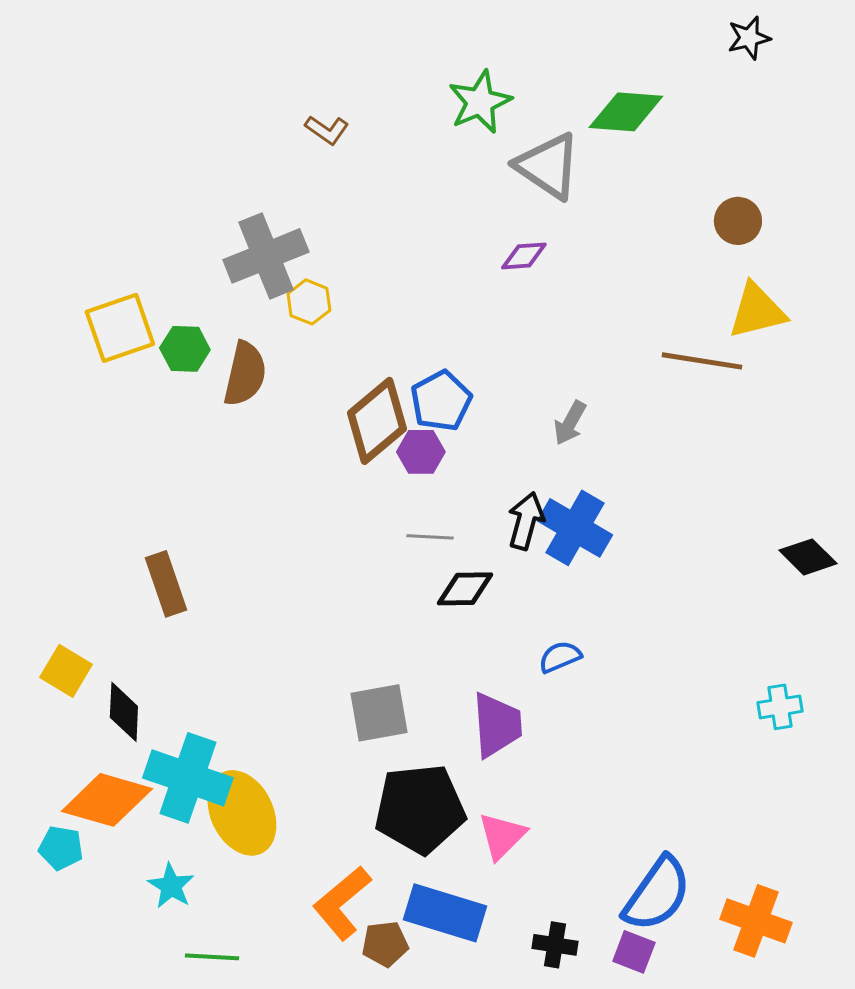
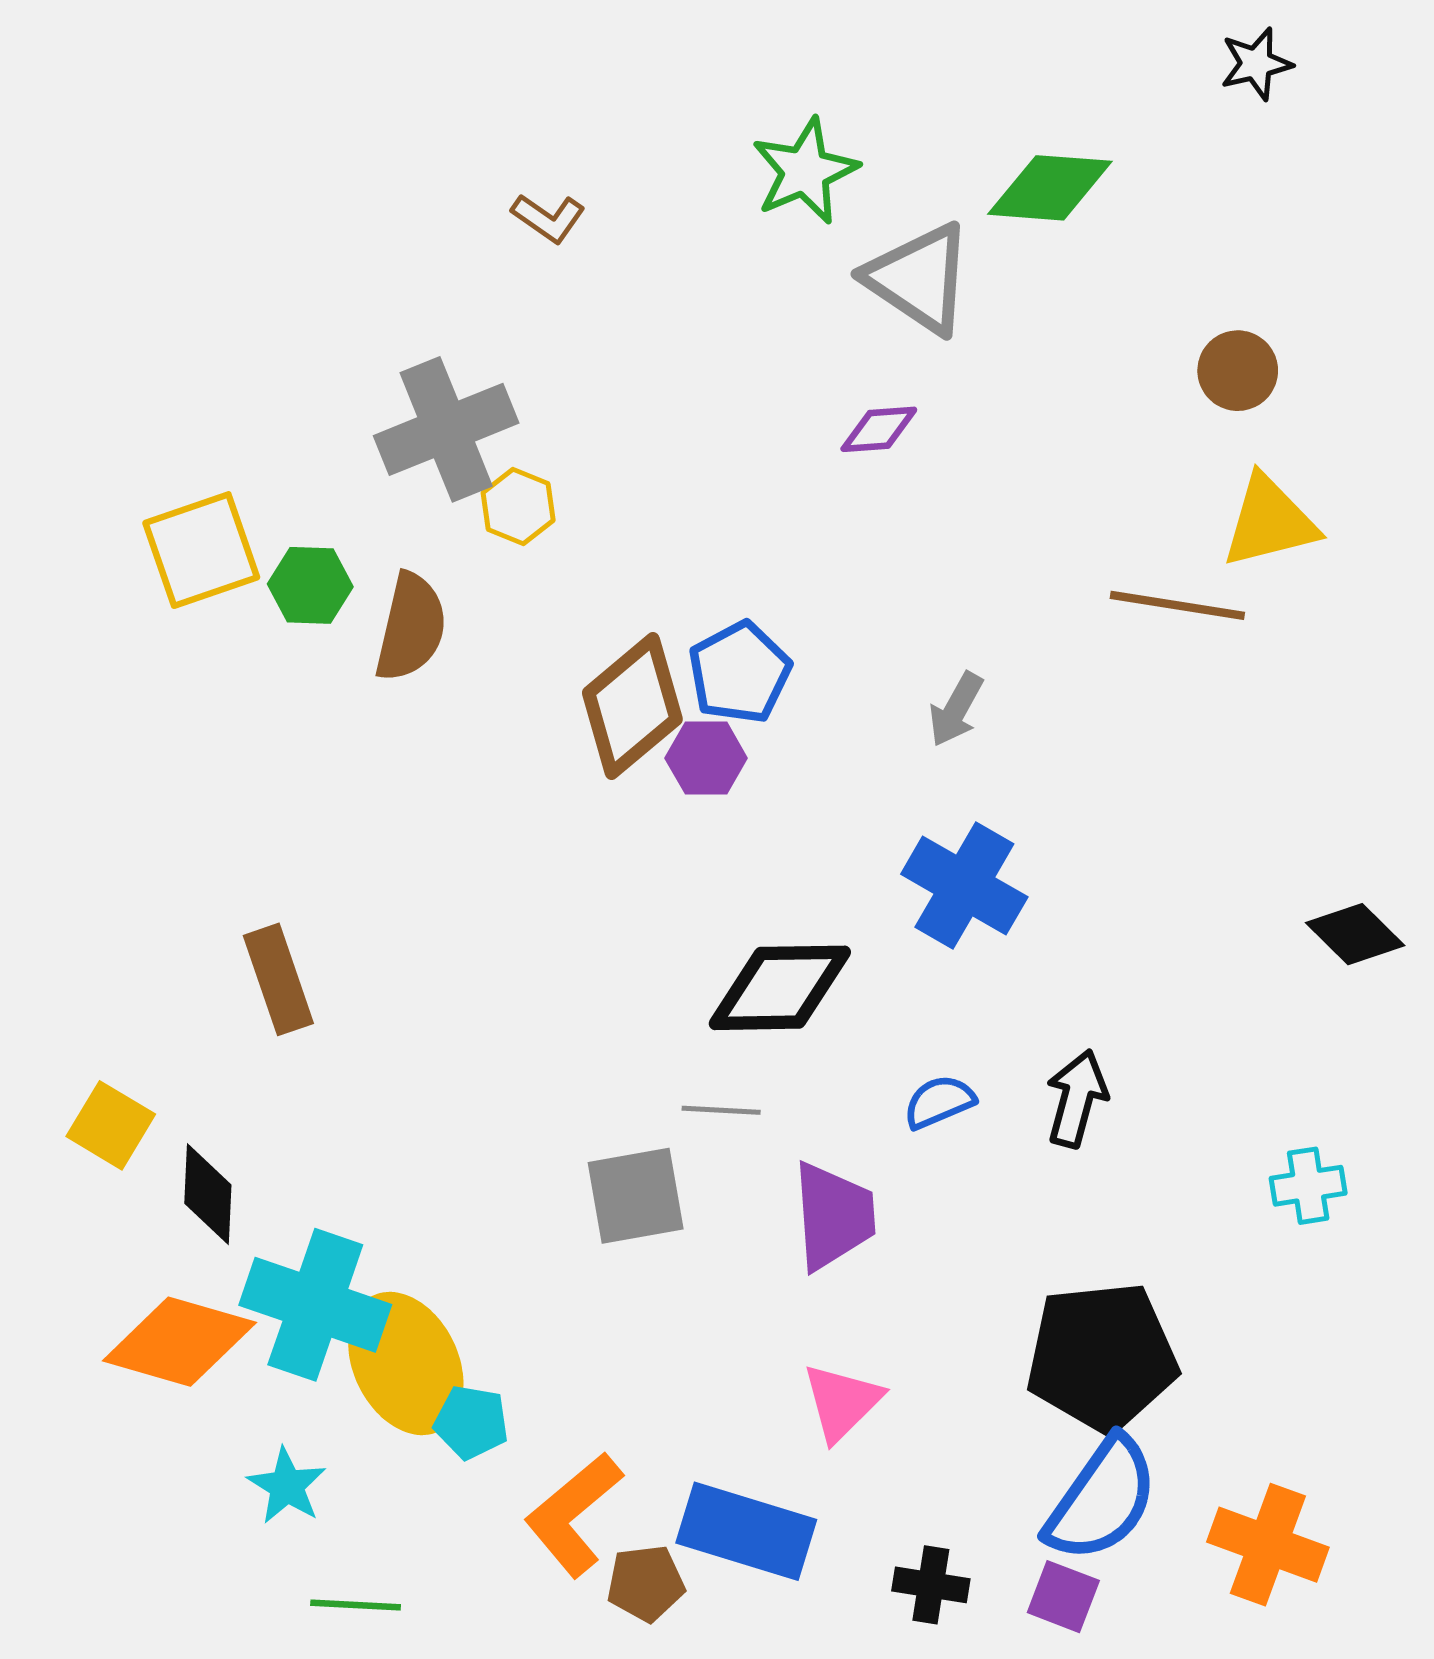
black arrow: (526, 521) -> (1077, 1099), moved
gray line: (430, 537) -> (721, 1110), moved
black diamond: (465, 589) -> (780, 988), size x1.5
black pentagon: (420, 809) -> (1102, 1357), moved
cyan pentagon: (61, 848) -> (471, 1422), moved

